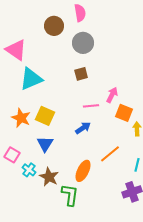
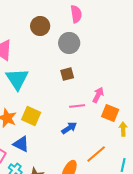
pink semicircle: (80, 13) -> (76, 14), moved
cyan triangle: (31, 79) -> (17, 79), turned -40
blue triangle: (45, 144) -> (21, 144), moved, turned -36

